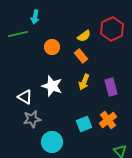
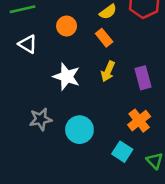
white triangle: (25, 97) -> (28, 44), moved
cyan square: (84, 124) -> (122, 152), moved, turned -35
cyan circle: (52, 142) -> (79, 130), moved

